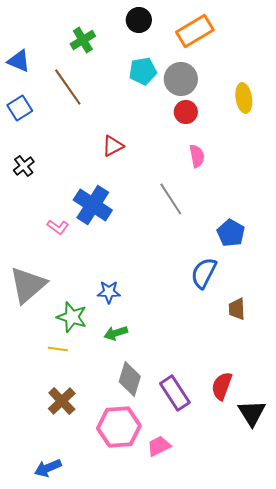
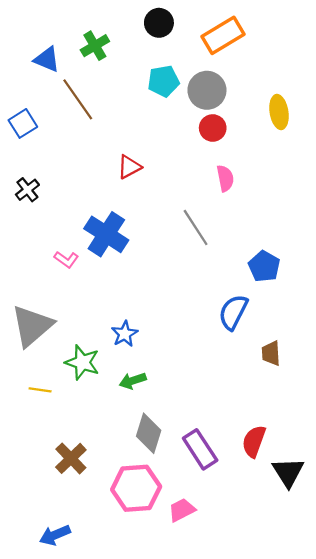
blue triangle: (19, 61) -> (47, 59), moved
blue star: (109, 292) -> (125, 334), turned -30
yellow line: (58, 349) -> (40, 390), moved

